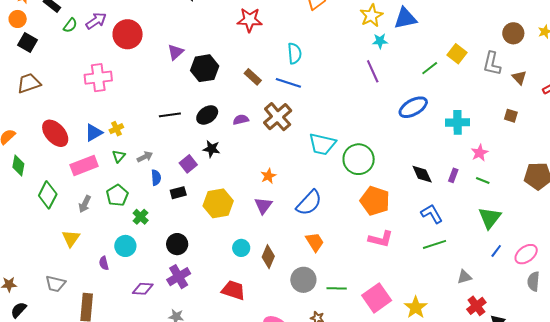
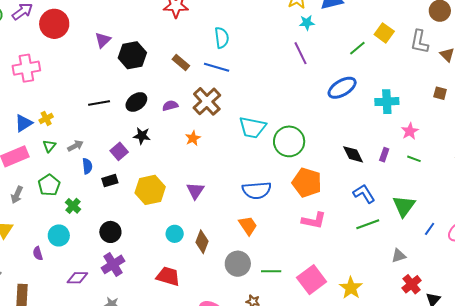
orange star: (268, 176) -> (193, 138), moved
blue semicircle: (309, 203) -> (257, 190), moved, turned 44
green triangle: (490, 218) -> (404, 206), moved

